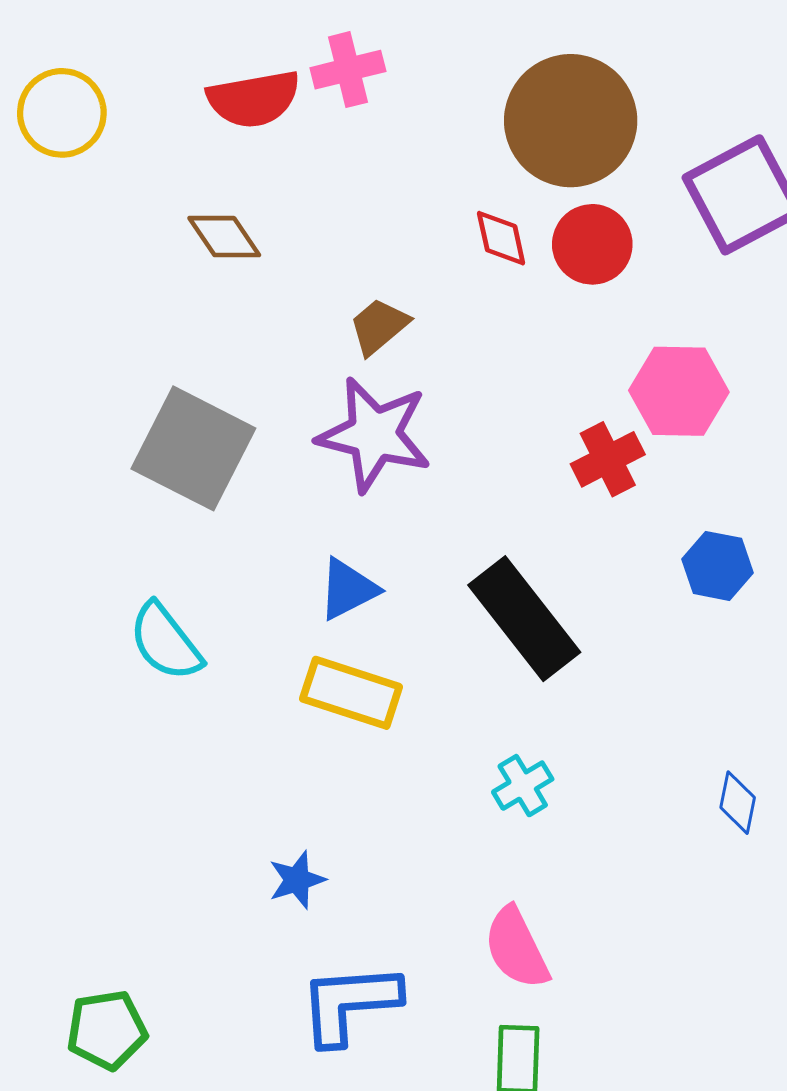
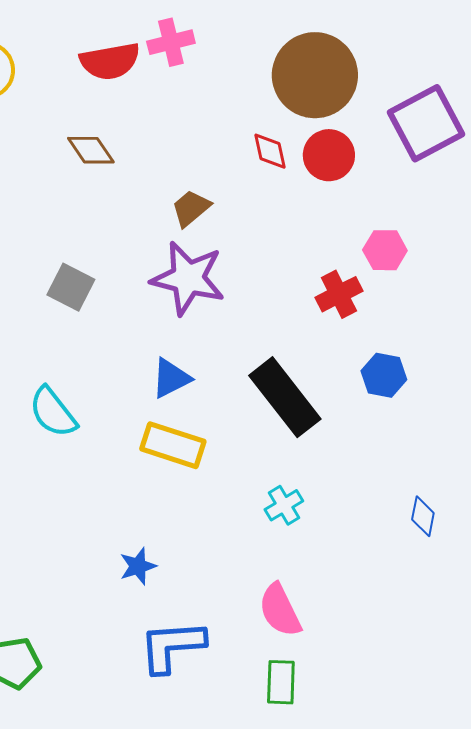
pink hexagon: (679, 391) -> (385, 250), size x0.7
gray square: (193, 448) -> (71, 287), size x0.6
blue hexagon: (718, 566) -> (384, 375), moved

